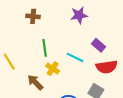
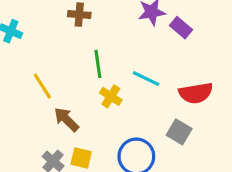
purple rectangle: (99, 45) -> (181, 28), moved
brown arrow: (35, 82) -> (66, 119), moved

